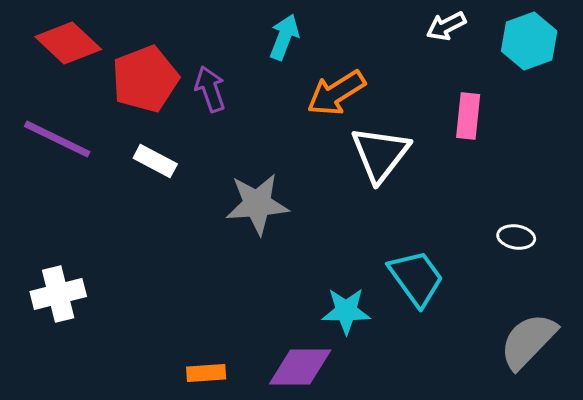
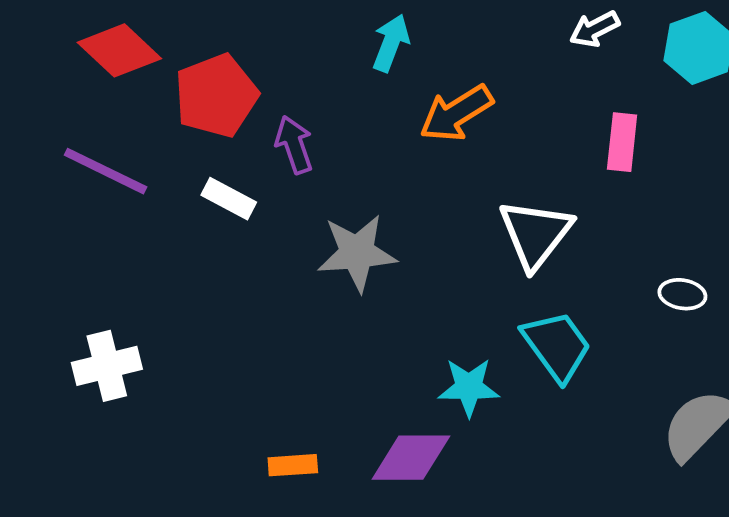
purple arrow: (210, 89) -> (294, 145), moved
white triangle: (380, 154) -> (535, 234), moved

